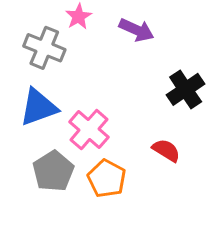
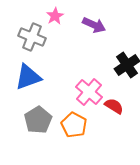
pink cross: (89, 130) -> (89, 92), moved

